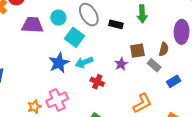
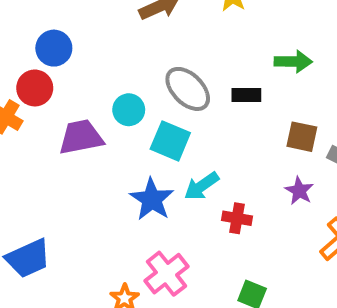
green arrow: (142, 14) -> (293, 62), turned -72
brown square: (137, 51) -> (302, 137), turned 35
purple star: (121, 64) -> (299, 191), moved

